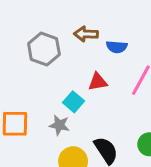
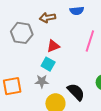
blue semicircle: (117, 47) -> (77, 11), moved
red triangle: (98, 82) -> (53, 46), moved

